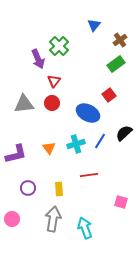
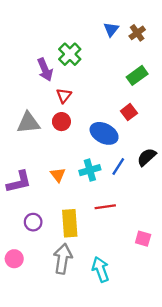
brown cross: (120, 40) -> (137, 33), moved
yellow rectangle: (59, 189) -> (70, 223), size x1.6

